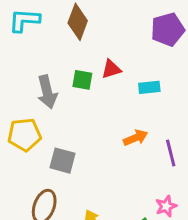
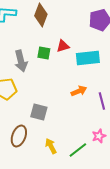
cyan rectangle: (149, 87) -> (88, 58), size x1.6
gray square: (62, 161) -> (39, 112), moved

